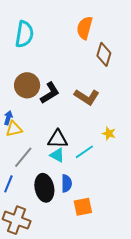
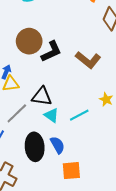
black triangle: (58, 139) -> (42, 96), moved
blue semicircle: (66, 183) -> (58, 145), turned -36

